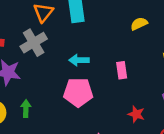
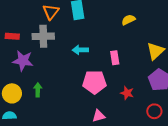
gray cross: (34, 43) -> (43, 36), turned 30
pink pentagon: (78, 92) -> (94, 82), moved

